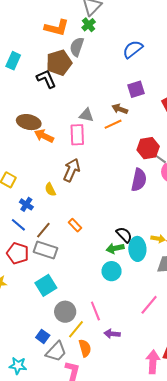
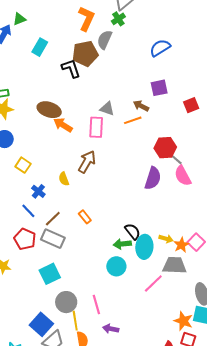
orange L-shape: (57, 28) -> (86, 19), turned -85
pink line: (149, 305) -> (153, 283), moved
yellow line: (76, 329) -> (75, 321), turned -54
blue square: (43, 336) -> (41, 324), size x1.6

